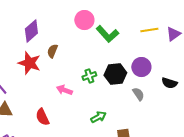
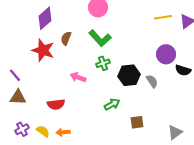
green L-shape: (107, 34) -> (100, 38), moved
purple circle: (141, 67) -> (166, 54), moved
black hexagon: (115, 74) -> (129, 75), moved
red semicircle: (42, 117) -> (56, 104), turned -72

